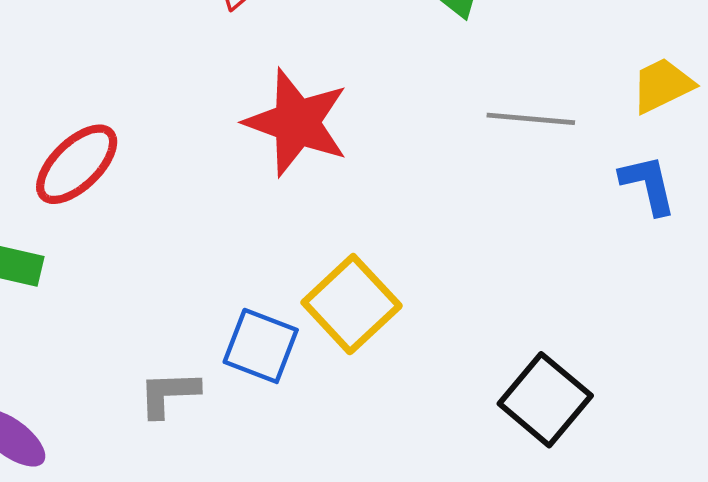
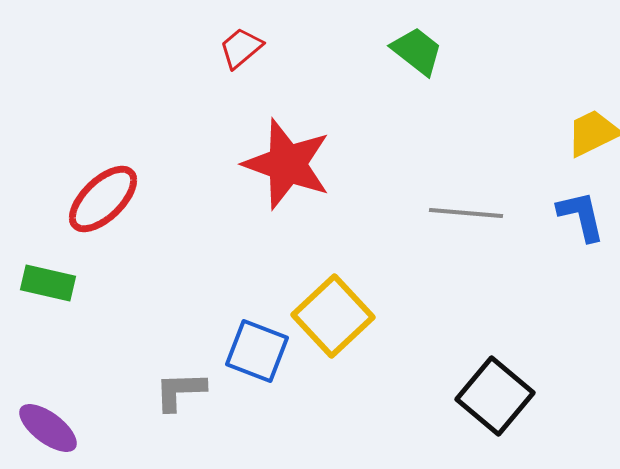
gray line: (531, 119) -> (466, 213), moved

